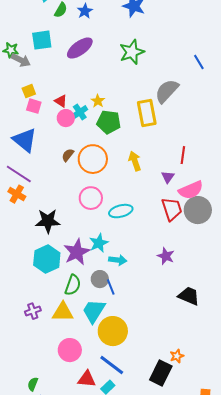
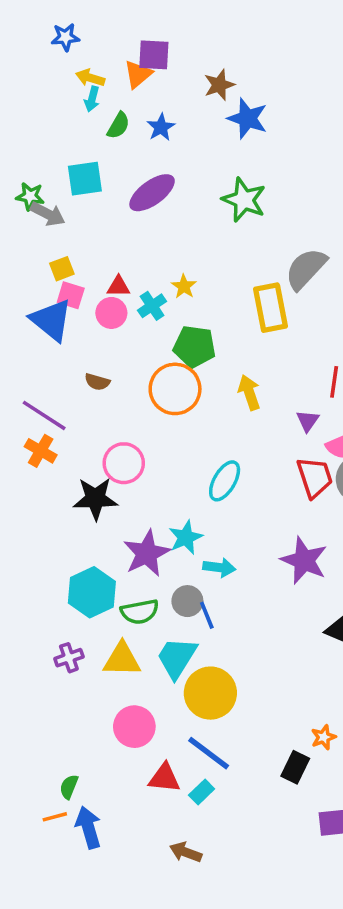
green star: (132, 52) -> (244, 200), turned -30
red triangle: (61, 101) -> (118, 286), turned -32
pink circle: (66, 118) -> (111, 313), moved
green pentagon: (109, 122) -> (194, 347), moved
blue triangle: (25, 140) -> (51, 320), moved
brown semicircle: (68, 155) -> (97, 382), moved, turned -112
pink circle: (91, 198) -> (124, 463), moved
cyan ellipse: (121, 211) -> (225, 481), turned -45
purple star: (166, 256) -> (304, 560), size x1.5
cyan hexagon: (47, 259) -> (92, 592), moved
green semicircle: (73, 285) -> (140, 612), turned 60
black rectangle: (161, 373) -> (295, 767), size x0.7

